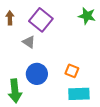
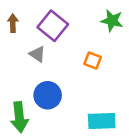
orange square: (72, 71) -> (93, 60), moved

